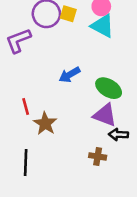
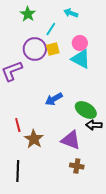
yellow square: (68, 14) -> (53, 49), turned -32
purple triangle: (105, 115) -> (71, 140), moved
black arrow: (118, 135) -> (94, 125), moved

